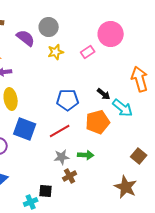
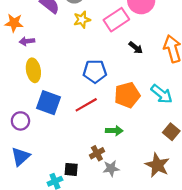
pink rectangle: (88, 52) -> (116, 20), size x1.6
black arrow: (104, 94) -> (136, 48), moved
cyan arrow: (123, 108) -> (162, 94), moved
gray star: (62, 157) -> (111, 168), moved

